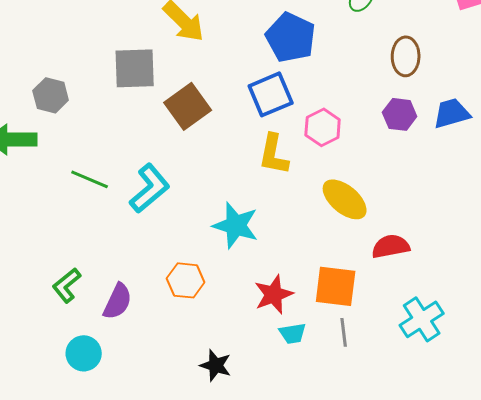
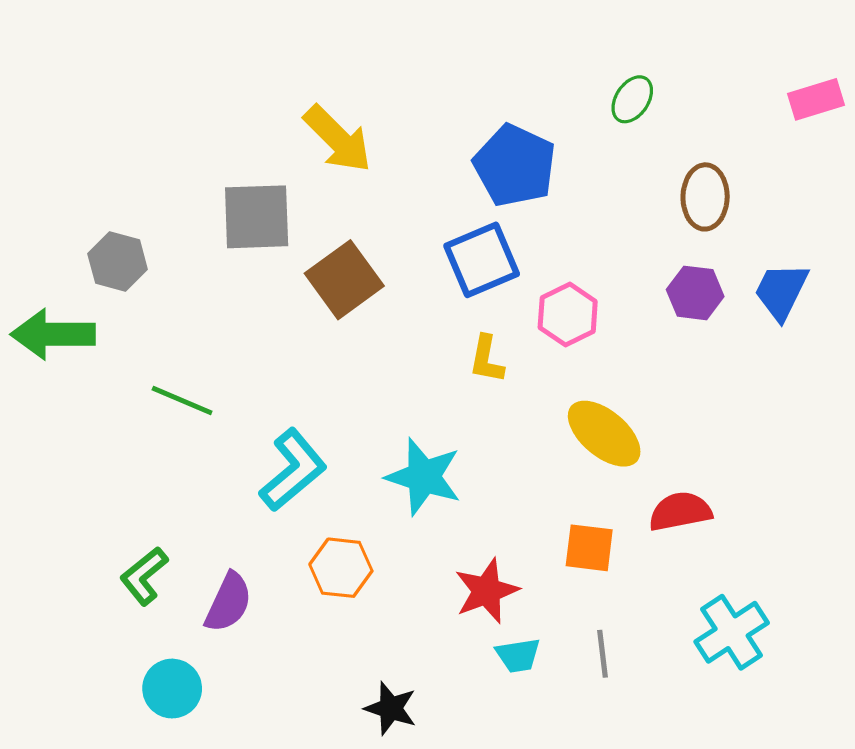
blue trapezoid: (452, 113) -> (781, 291), turned -48
yellow L-shape: (274, 154) -> (487, 359), size x0.7
cyan L-shape: (150, 188) -> (293, 470), moved
orange square: (336, 286) -> (589, 548), moved, size x0.7

